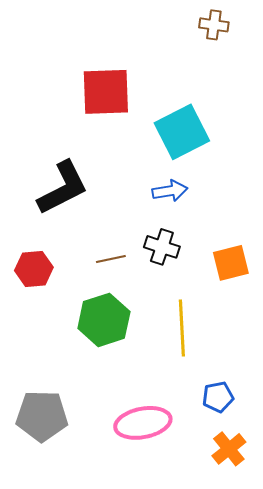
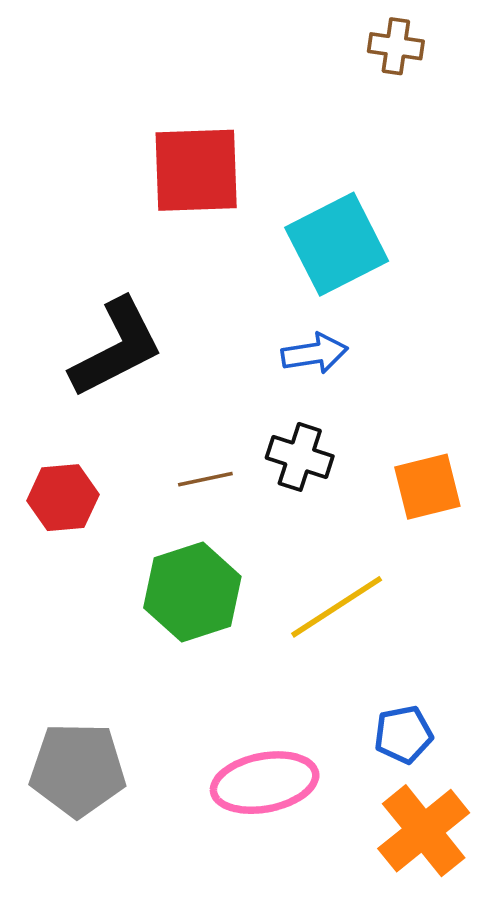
yellow line: (182, 328) -> (337, 607), turned 60
orange cross: (229, 449) -> (424, 831), size x1.4

